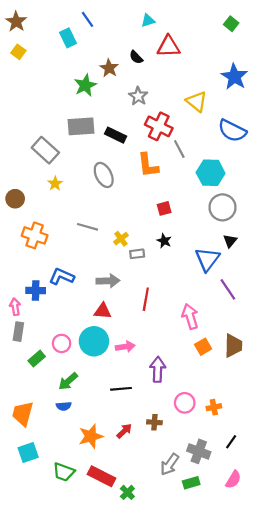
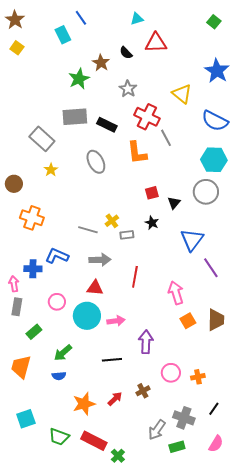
cyan hexagon: (211, 173) -> (214, 160), moved
gray line: (87, 227) -> (88, 230), moved
black triangle: (230, 241) -> (174, 203), moved
pink circle: (62, 343) -> (57, 302), moved
orange trapezoid: (23, 414) -> (21, 367), moved
brown cross: (154, 422) -> (143, 391), turned -32

